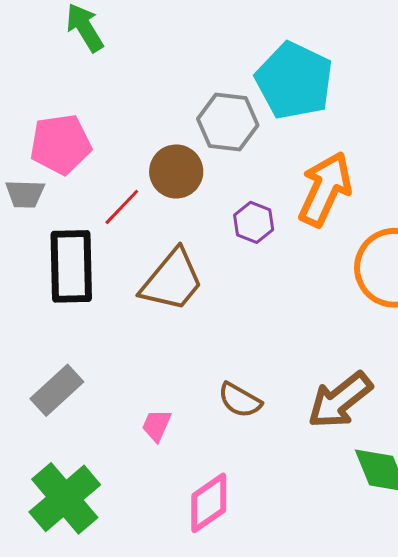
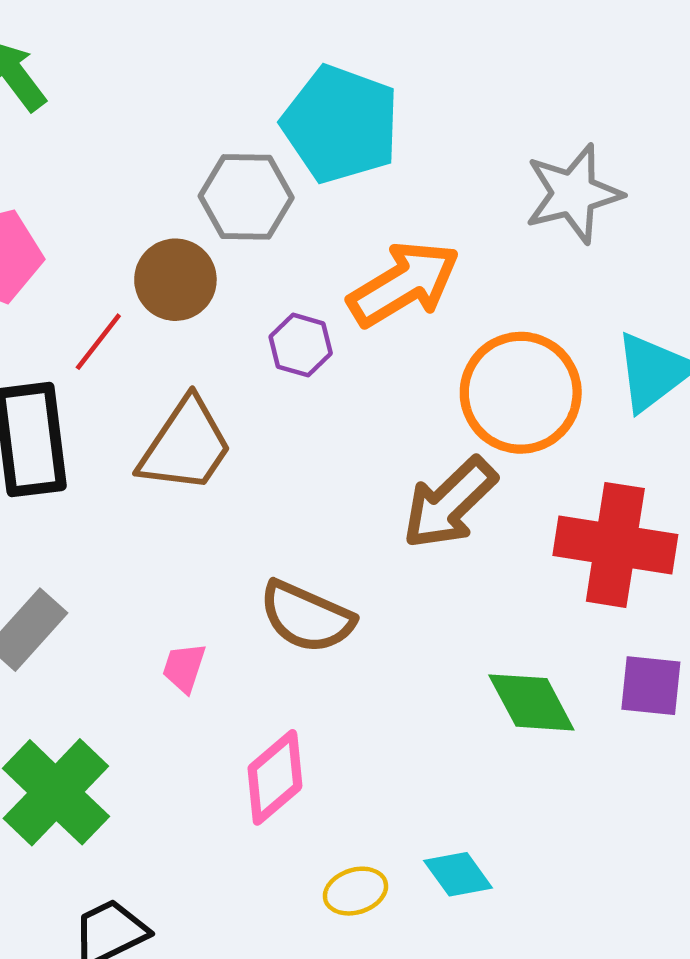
orange arrow: (325, 189) -> (404, 284), turned 40
brown semicircle: (240, 400) -> (307, 617), size x1.4
brown arrow: (340, 400) -> (449, 503), moved

